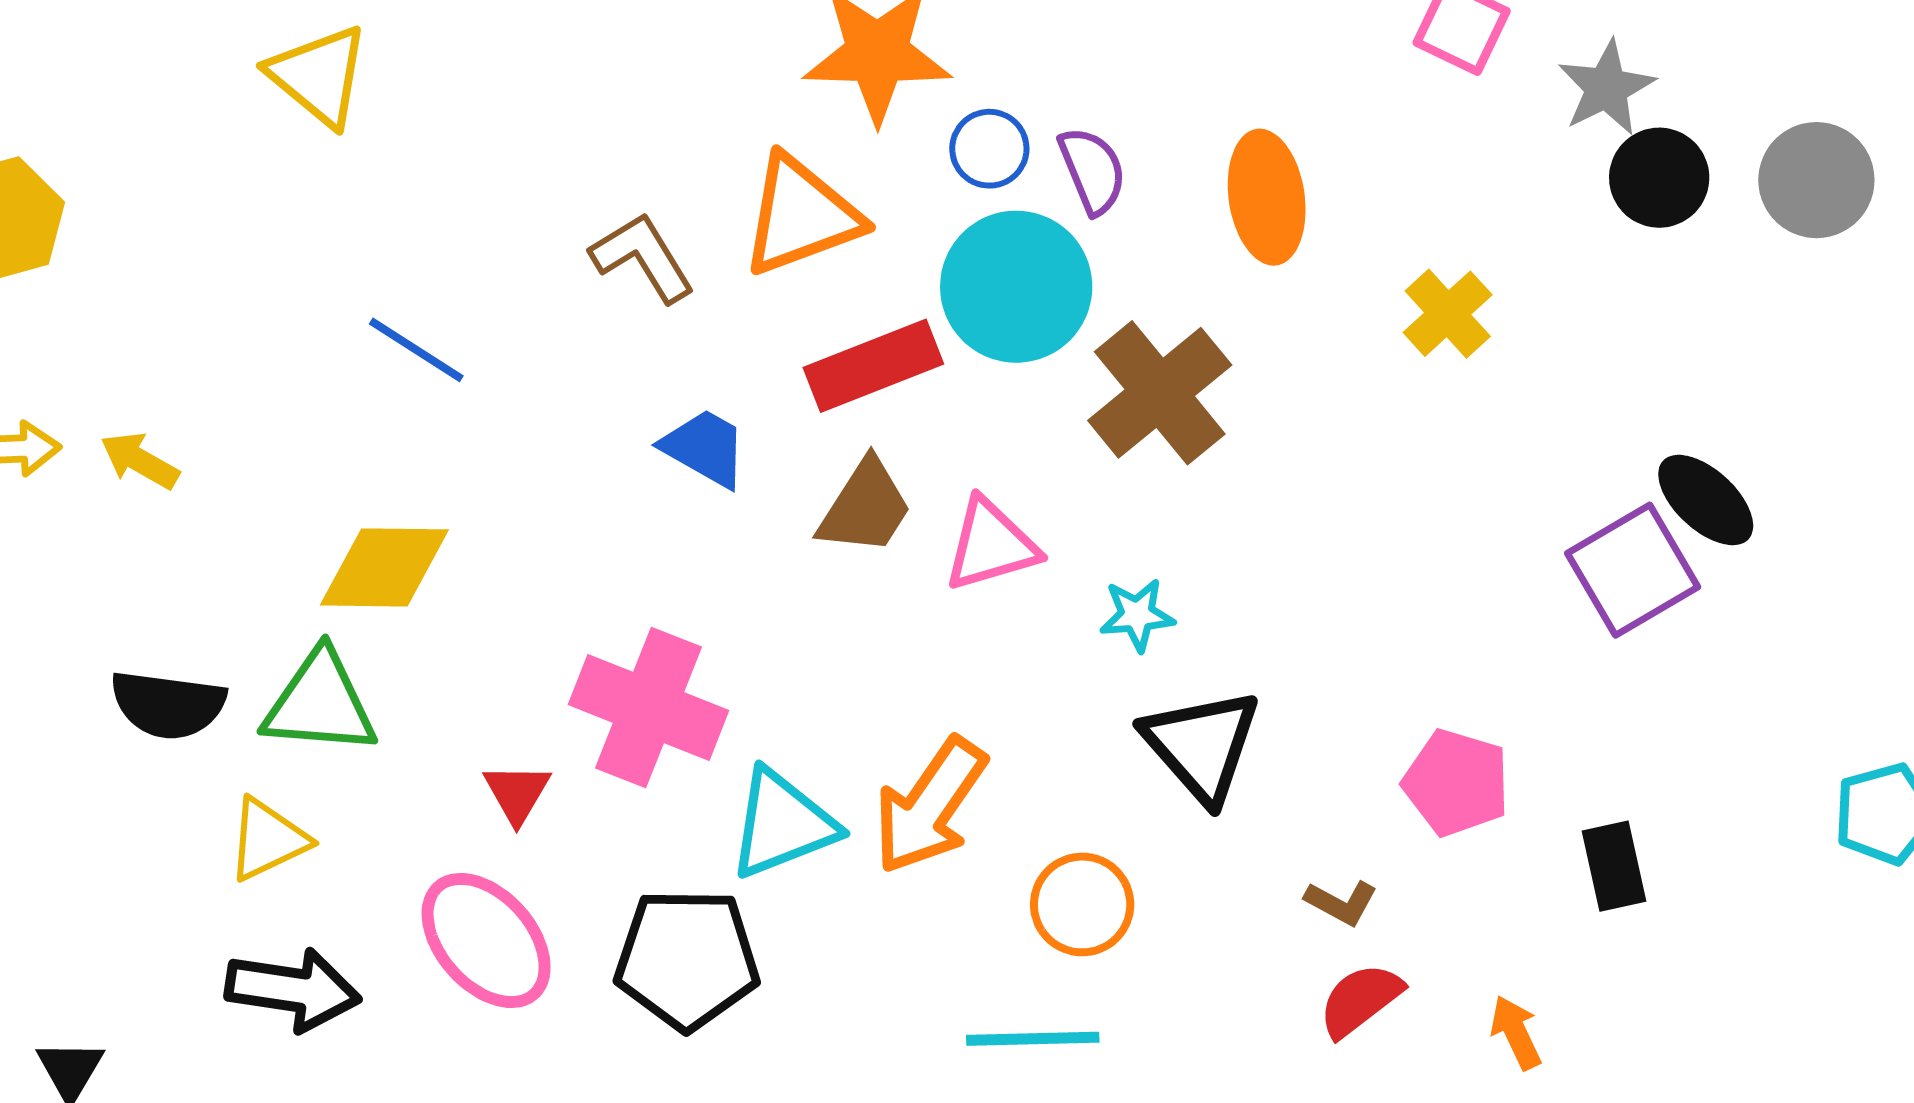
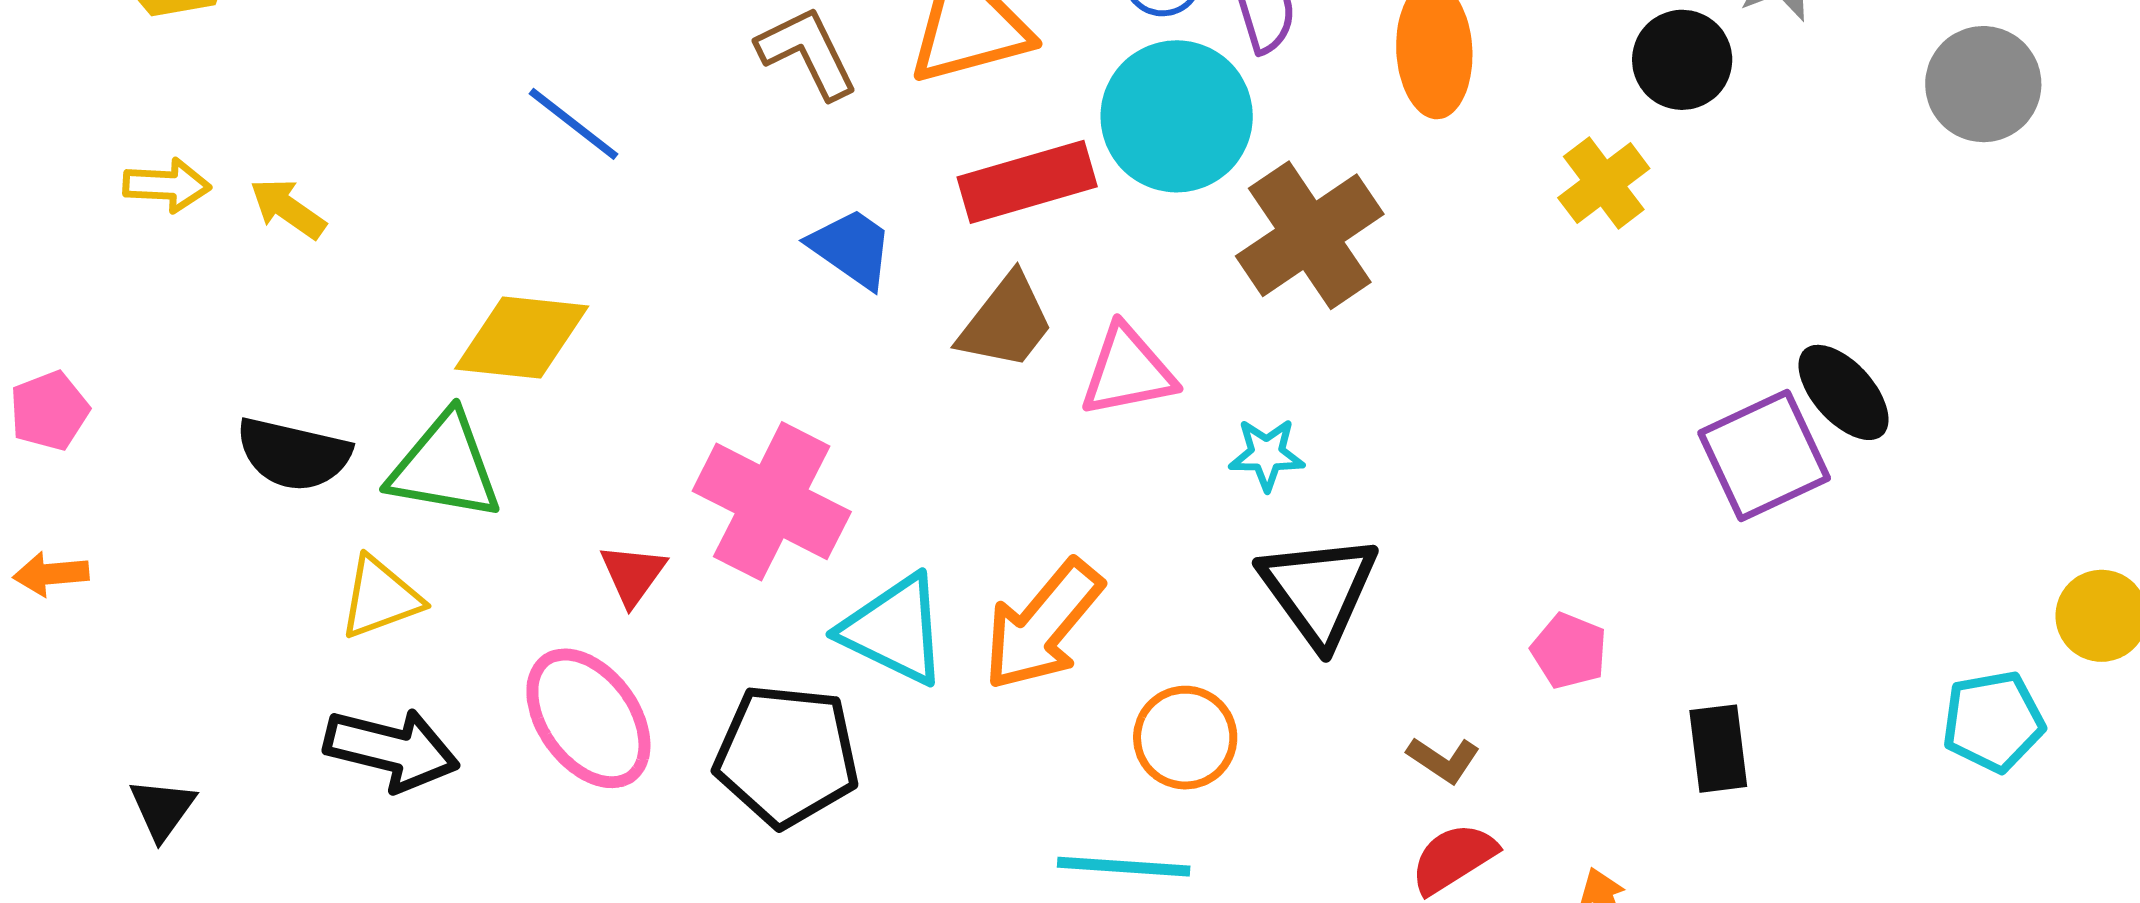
black circle: (1659, 178) -> (1682, 60), moved
pink pentagon: (1456, 783) -> (1569, 651), size x0.7
cyan triangle: (782, 824) -> (894, 630), turned 42

